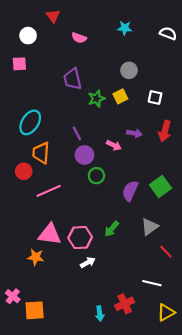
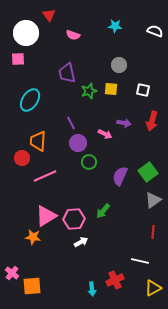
white circle: (28, 36) -> (26, 33), size x1.6
yellow square: (120, 96) -> (111, 89), turned 32
cyan ellipse: (30, 122) -> (30, 100), moved
gray triangle: (150, 227) -> (153, 200), moved
pink triangle: (50, 234) -> (46, 216), turned -40
red line: (166, 252) -> (153, 232), turned 48

